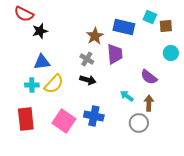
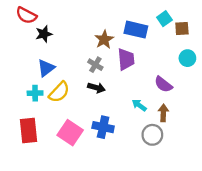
cyan square: (150, 17) -> (164, 19), turned 32
blue triangle: (42, 62) -> (46, 68), turned -30

